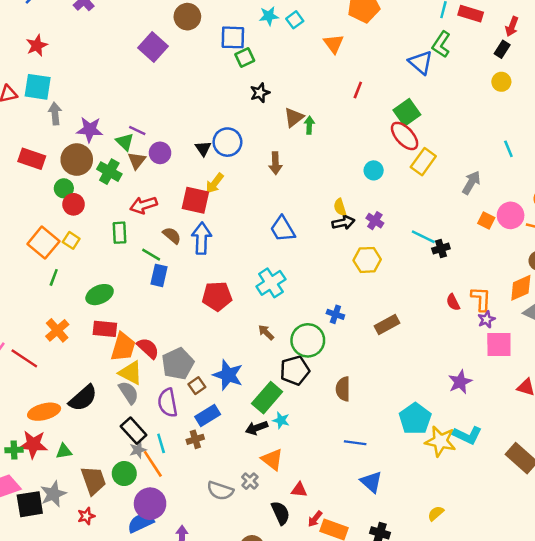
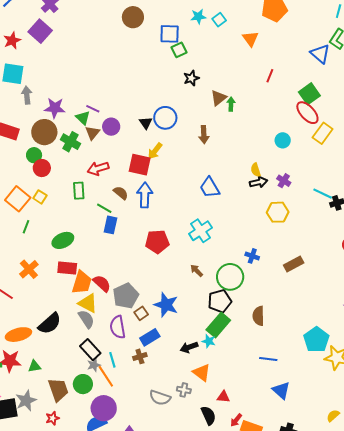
purple square: (153, 47) -> (40, 31), moved
green rectangle: (267, 398) -> (218, 325), moved
gray cross: (250, 481) -> (184, 390), turned -32

